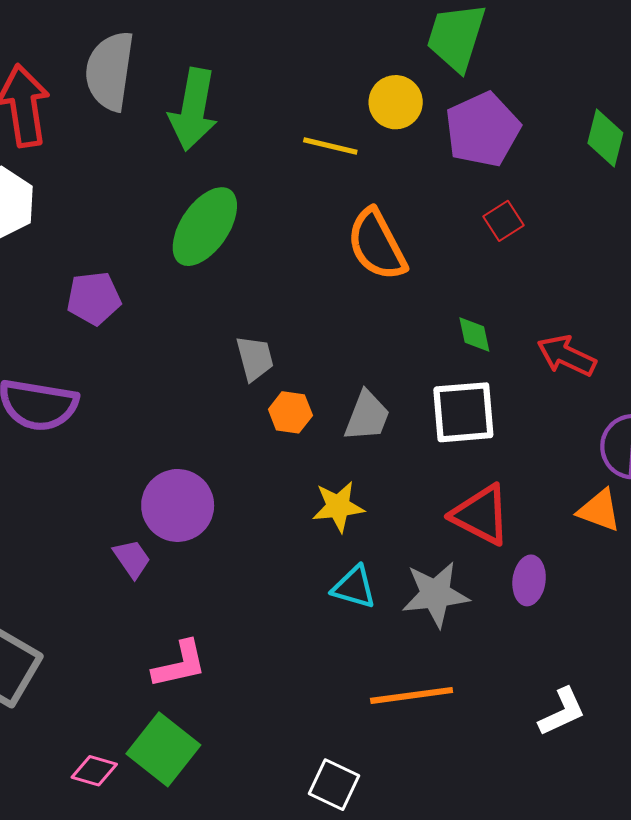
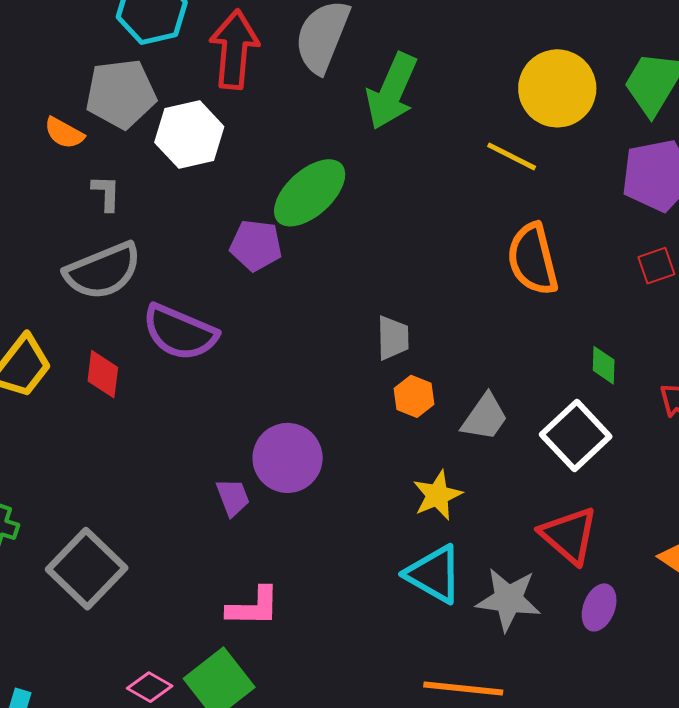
yellow circle: (396, 102) -> (557, 88), moved, size x1.5
green ellipse: (205, 227) -> (310, 193), moved
white square: (463, 412) -> (576, 435), turned 38
yellow star: (338, 507) -> (437, 495), turned -30
cyan triangle: (354, 587) -> (434, 574), size x1.4

